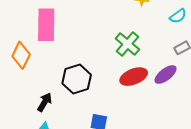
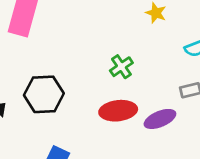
green cross: (127, 44) -> (121, 67), size x0.7

